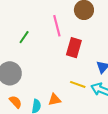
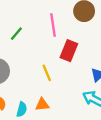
yellow line: (78, 84) -> (47, 73), moved, turned 42

